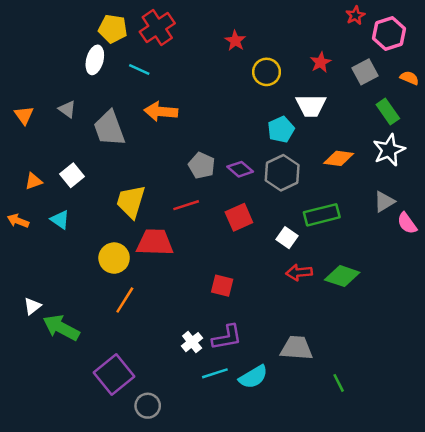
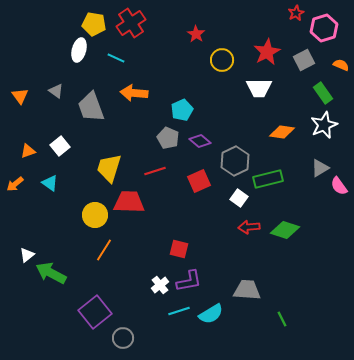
red star: (321, 62) -> (267, 52), size x1.5
cyan pentagon: (281, 130) -> (182, 110), moved
gray hexagon: (282, 173) -> (235, 161), moved
orange arrow: (18, 221) -> (15, 184), turned -60
red square: (222, 286) -> (179, 249), moved

